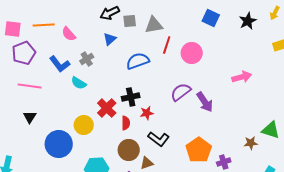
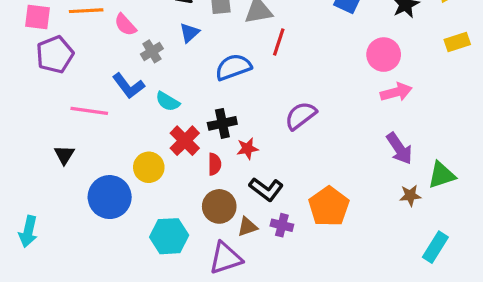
pink circle: (192, 53) -> (384, 55), moved
gray cross: (87, 59) -> (152, 51), moved
blue L-shape: (60, 64) -> (128, 86), moved
cyan semicircle: (79, 83) -> (168, 102), moved
pink line: (30, 86) -> (89, 111), moved
purple arrow: (205, 102) -> (399, 148), moved
green triangle: (271, 130) -> (442, 175), turned -36
purple cross: (224, 162) -> (282, 225), moved, turned 32

